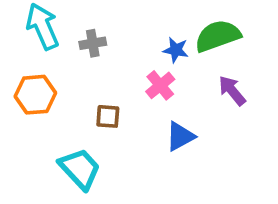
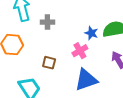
blue triangle: (180, 136) -> (86, 80), size x1.4

